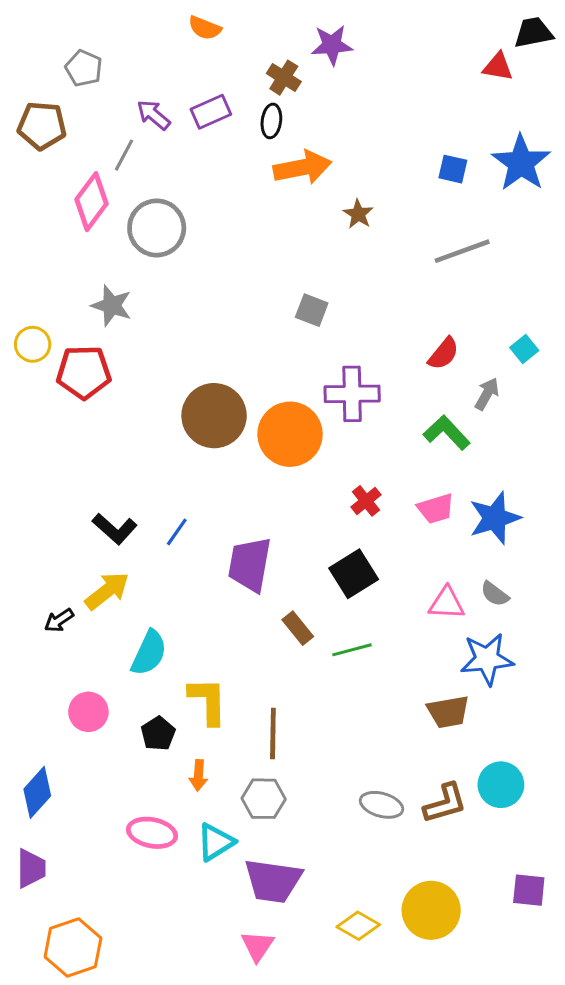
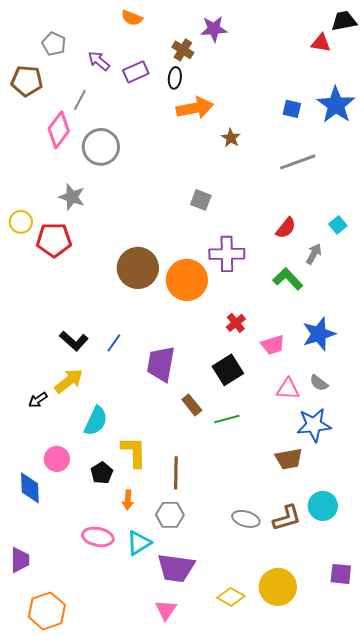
purple arrow: (154, 115) -> (99, 61), moved
pink trapezoid: (436, 509) -> (273, 345), moved
blue diamond: (37, 792) -> (30, 488), moved, turned -44

